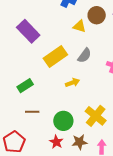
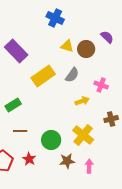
brown circle: (97, 15) -> (86, 49), moved
yellow arrow: (72, 83) -> (82, 101), moved
red star: (56, 142) -> (29, 159), moved

